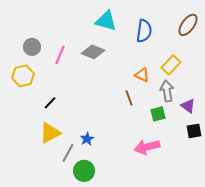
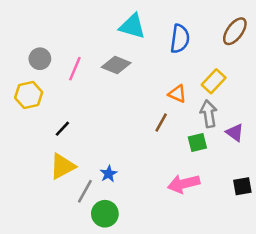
brown line: (129, 98) -> (161, 122), turned 49
black square: (194, 131) -> (242, 186), moved

